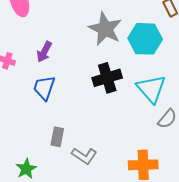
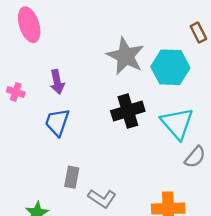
purple arrow: (44, 52) -> (57, 82), turned -40

